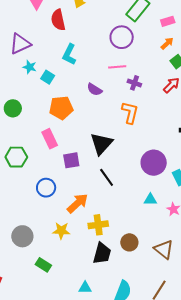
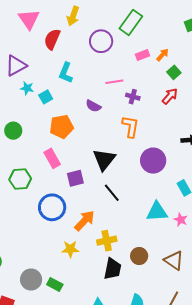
red semicircle: (58, 20) -> (52, 39), turned 40
pink rectangle: (168, 21) -> (143, 55), moved
purple circle: (122, 37) -> (101, 41), moved
cyan square: (48, 77) -> (46, 97), turned 32
purple circle: (154, 163) -> (153, 161), moved
blue circle: (46, 188) -> (52, 207), size x1.4
cyan triangle: (150, 200) -> (157, 212), size x1.6
gray circle: (22, 236) -> (31, 280), moved

